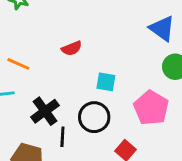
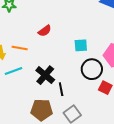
red semicircle: (72, 48) -> (45, 31), moved
black circle: (94, 117) -> (92, 69), moved

